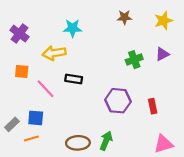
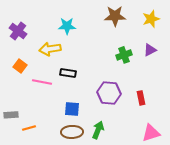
brown star: (124, 17) -> (115, 16), size x1.5
orange square: (22, 71) -> (20, 66), turned 32
pink line: (45, 89) -> (42, 82), turned -36
blue square: (36, 118) -> (72, 109), moved
gray rectangle: (12, 124) -> (11, 115), turned 40

